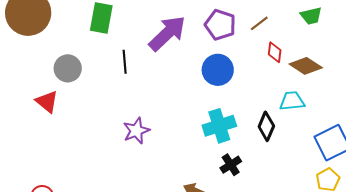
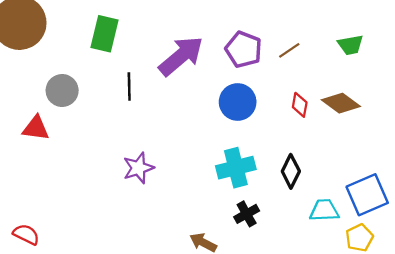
red diamond: (275, 52) -> (300, 105), moved
cyan trapezoid: (292, 101) -> (324, 210), moved
red triangle: (47, 102) -> (36, 128), turned -35

